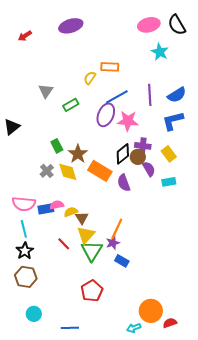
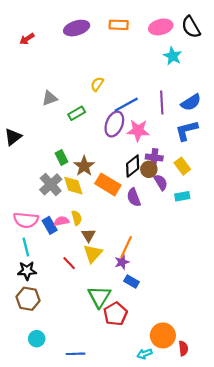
orange rectangle: (110, 67) -> (119, 25), moved
gray triangle: (46, 91) -> (50, 98), turned 35
gray cross: (47, 171) -> (51, 184), size x1.5
blue rectangle: (46, 209) -> (50, 225), turned 70
yellow semicircle: (71, 212) -> (77, 218), moved, turned 96
black star: (25, 251) -> (27, 271), turned 30
green triangle: (92, 251) -> (99, 297), moved
red pentagon: (92, 291) -> (115, 314), moved
red semicircle: (170, 323) -> (183, 348), turned 104

